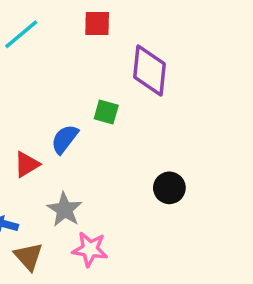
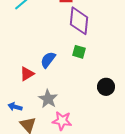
purple diamond: (150, 70) -> (79, 21), moved
green square: (106, 112) -> (79, 52), moved

